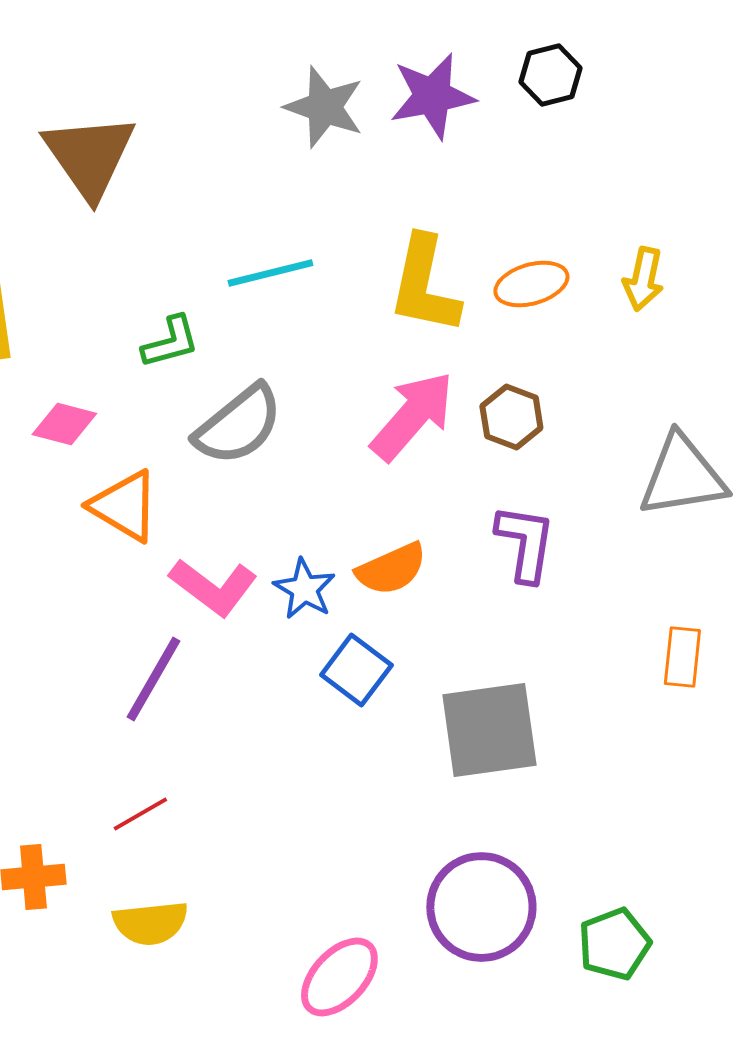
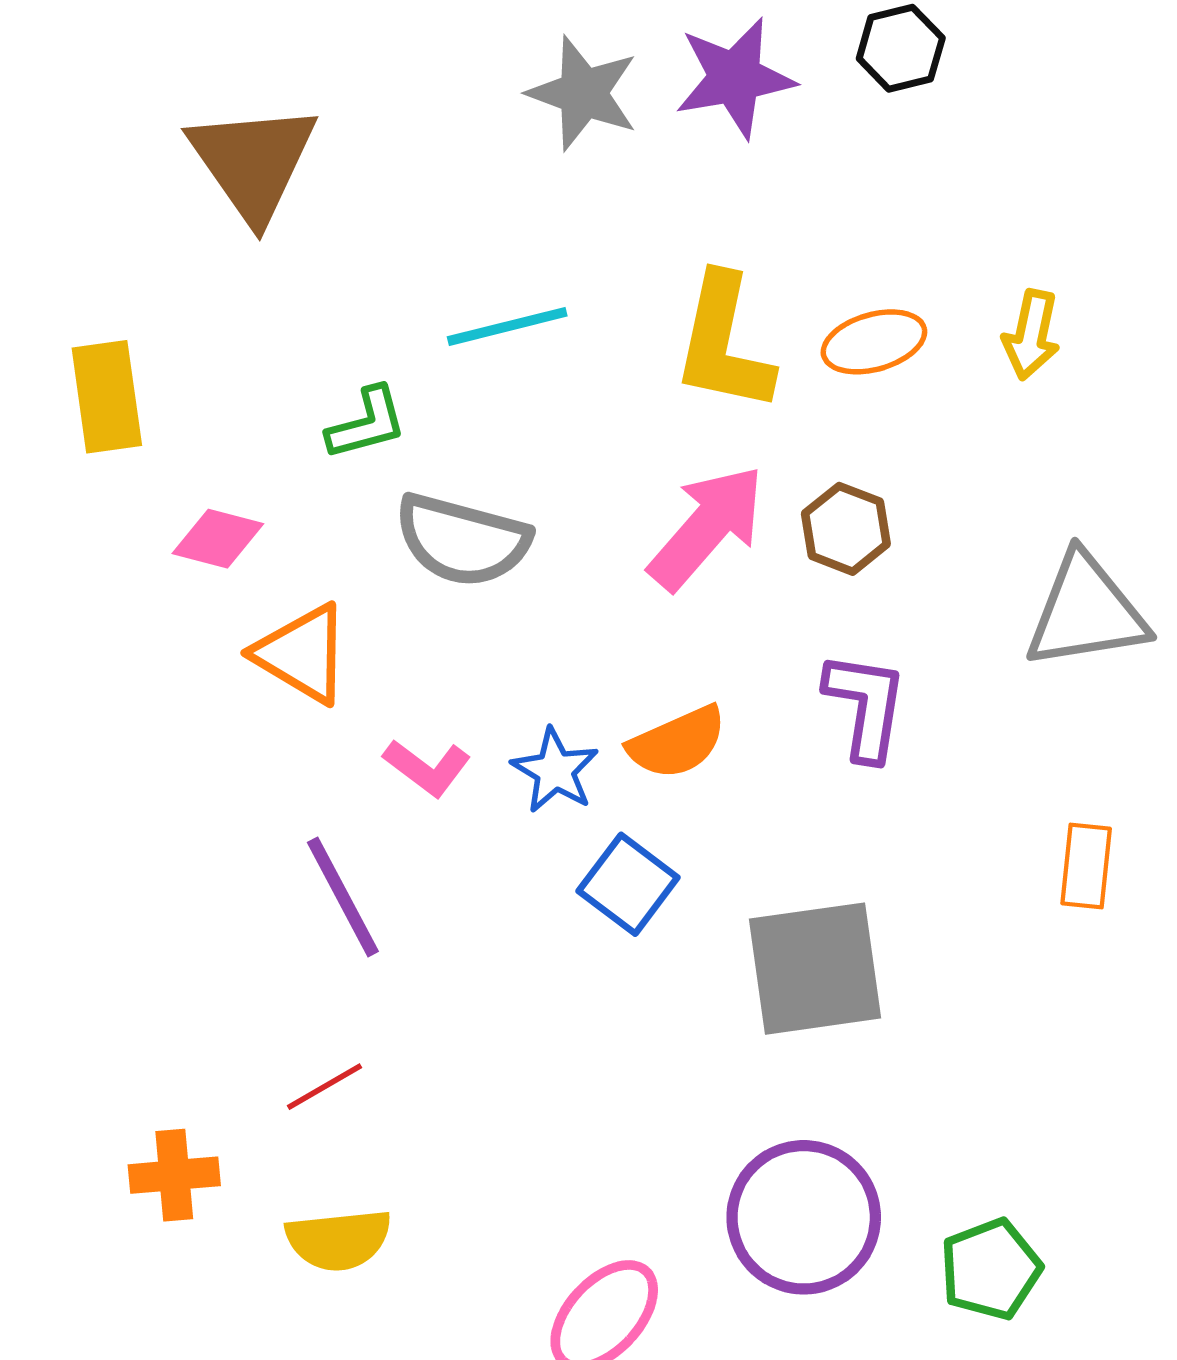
gray semicircle: (238, 425) -> (462, 540), turned 54
pink L-shape: (213, 587) -> (427, 768), size x0.7
purple line: (153, 679) -> (343, 897), turned -58

